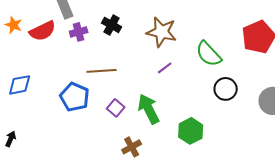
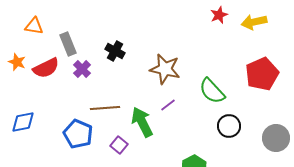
black cross: (112, 25) -> (115, 51), moved
purple cross: (79, 32) -> (82, 69), turned -30
green arrow: (149, 109) -> (142, 122), moved

